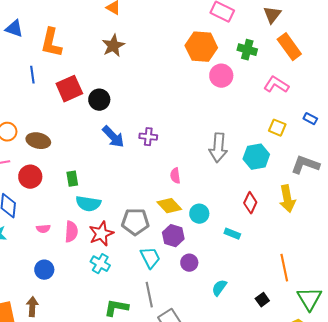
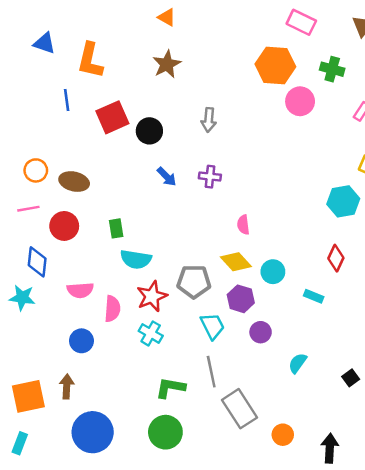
blue arrow: (113, 137) -> (167, 177), size x0.7
gray arrow: (218, 148) -> (209, 120), moved, size x0.7
pink semicircle: (43, 229) -> (80, 290), size x1.5
pink semicircle: (71, 232) -> (112, 309), moved

